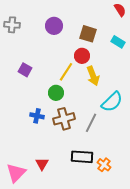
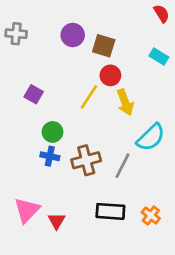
brown square: (88, 34) -> (104, 46), moved
green circle: (56, 93) -> (52, 132), moved
orange cross: (104, 165) -> (151, 215), moved
pink triangle: (16, 173) -> (27, 210), moved

